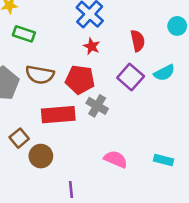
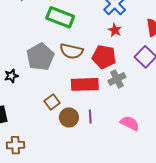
green rectangle: (24, 34) -> (60, 17), size x1.5
gray cross: (97, 106) -> (117, 79), turned 30
purple line: (71, 190) -> (90, 117), moved

